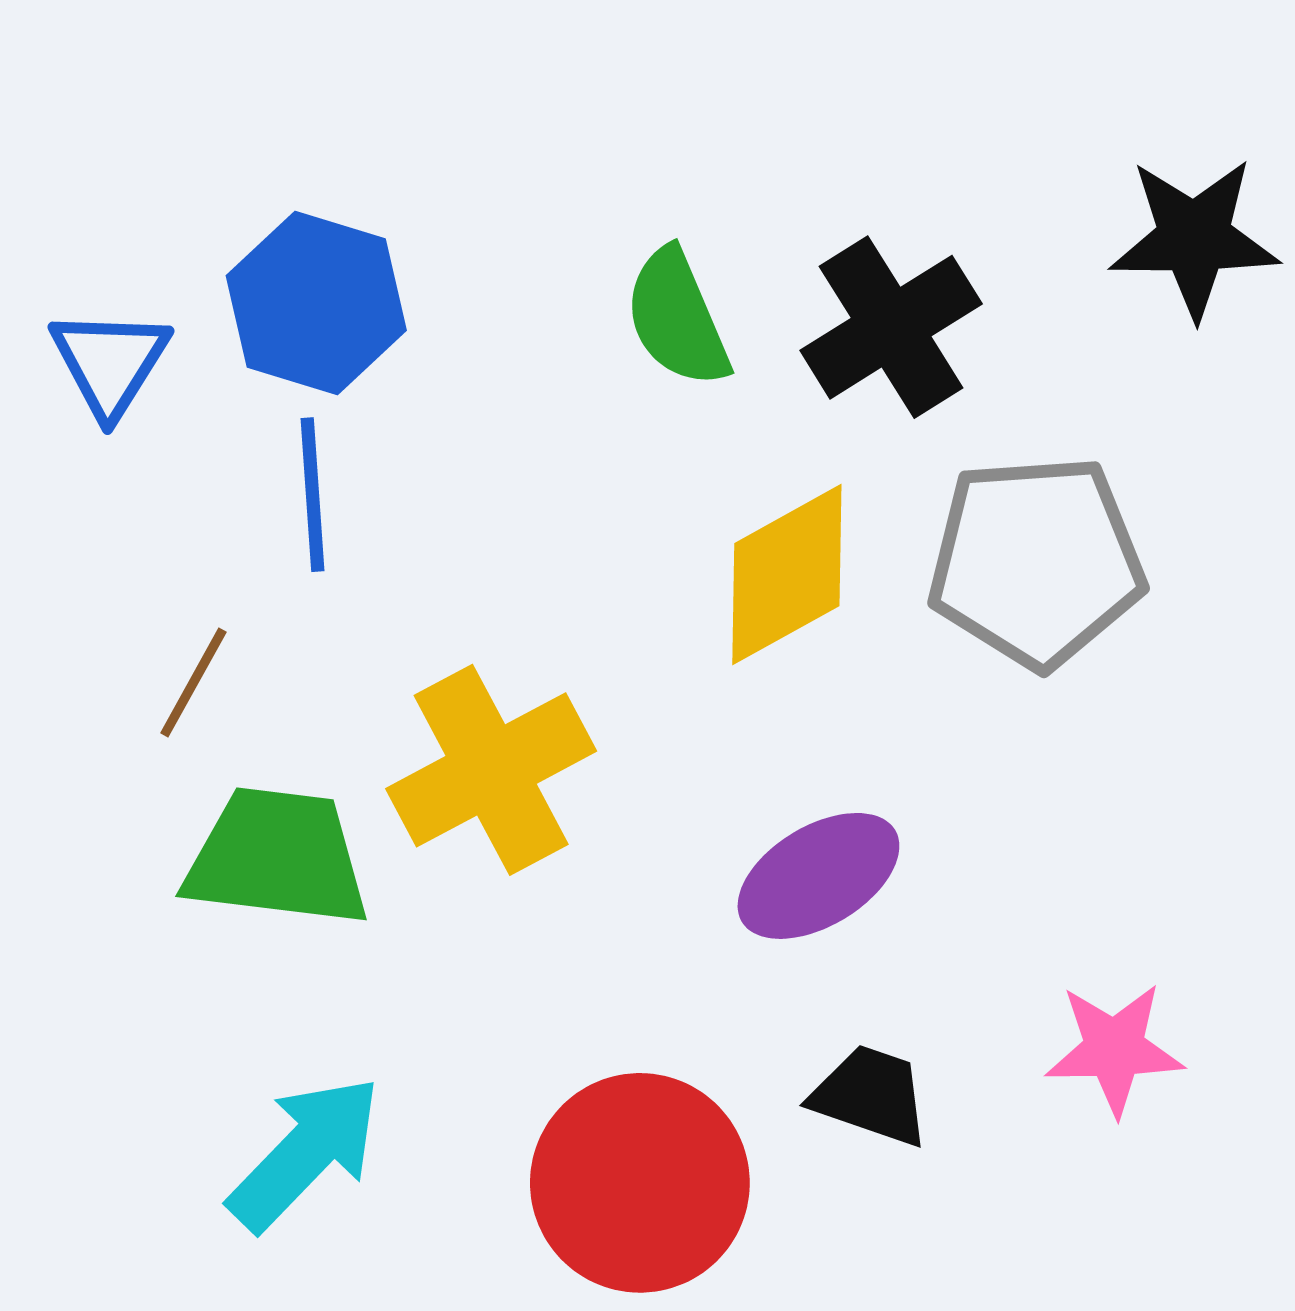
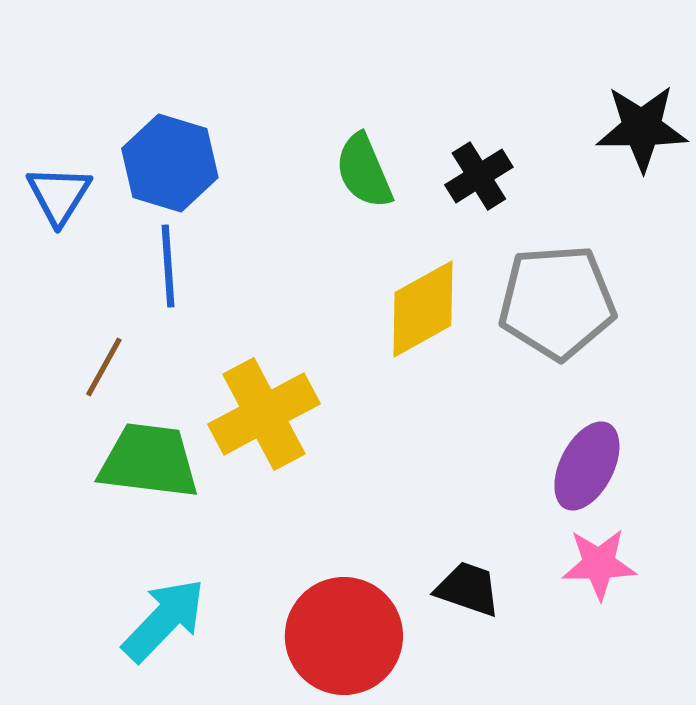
black cross: (891, 327) -> (479, 176), size x0.7
purple ellipse: (818, 876) -> (587, 466), moved, turned -32

